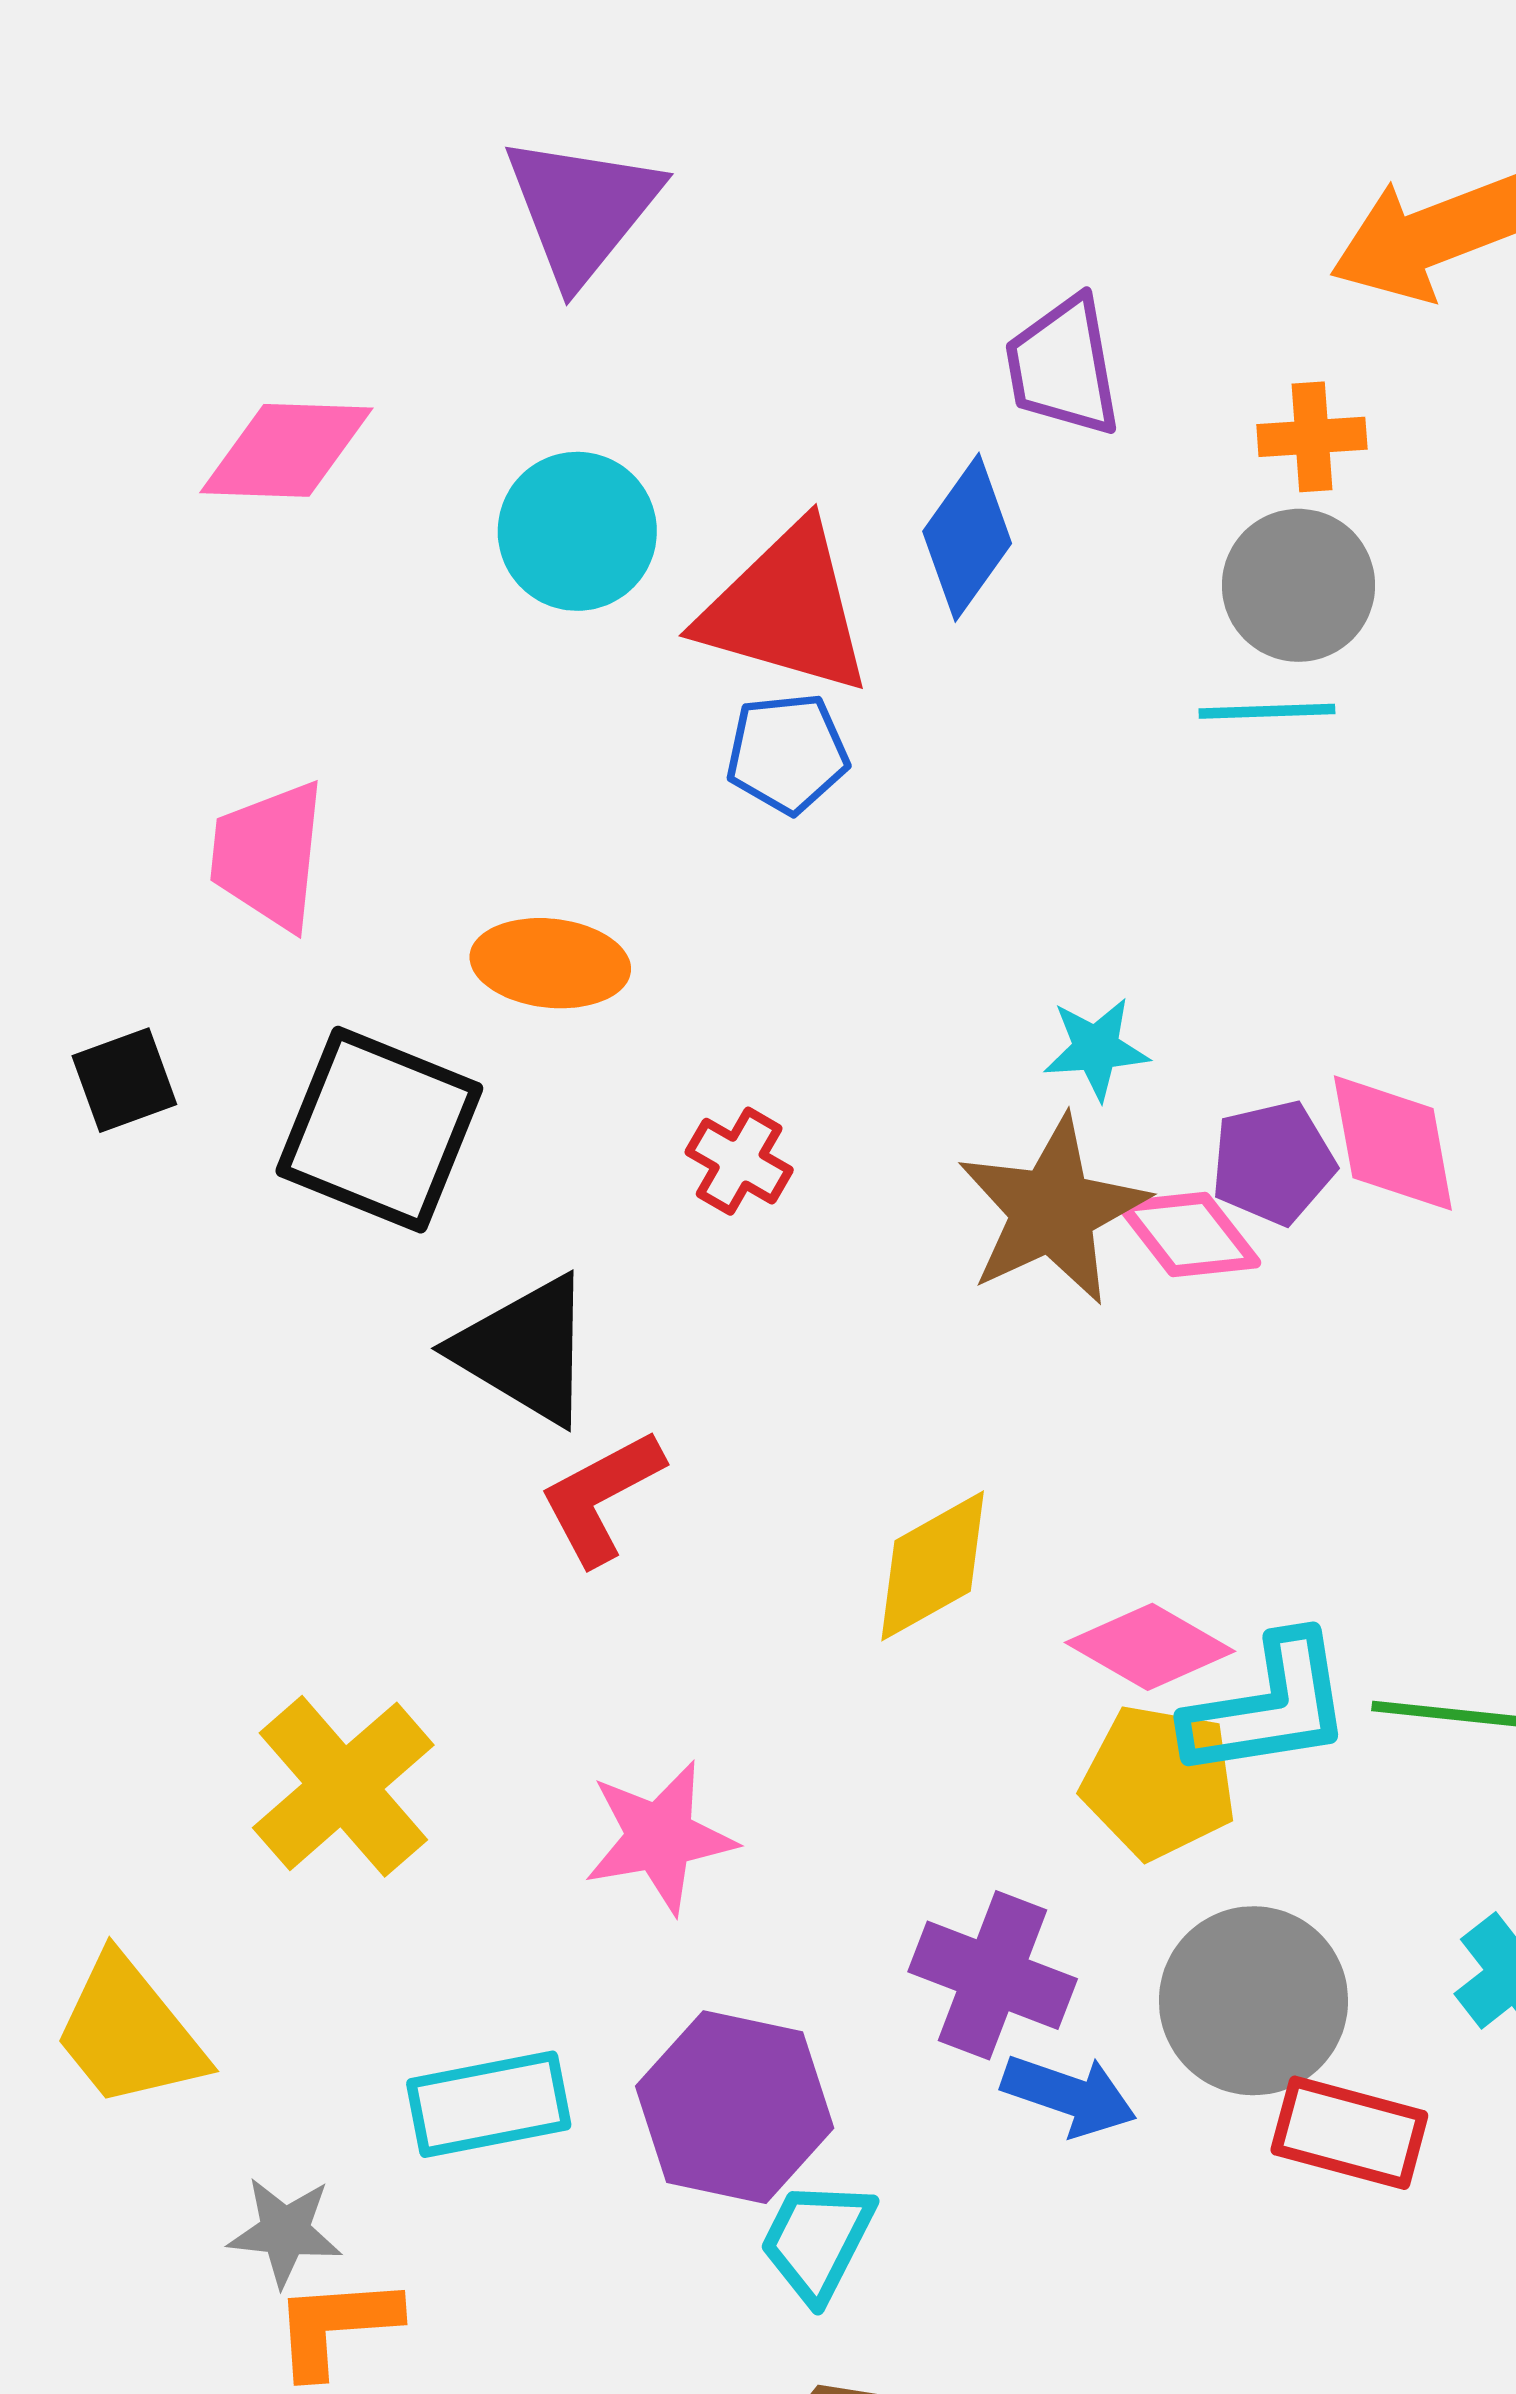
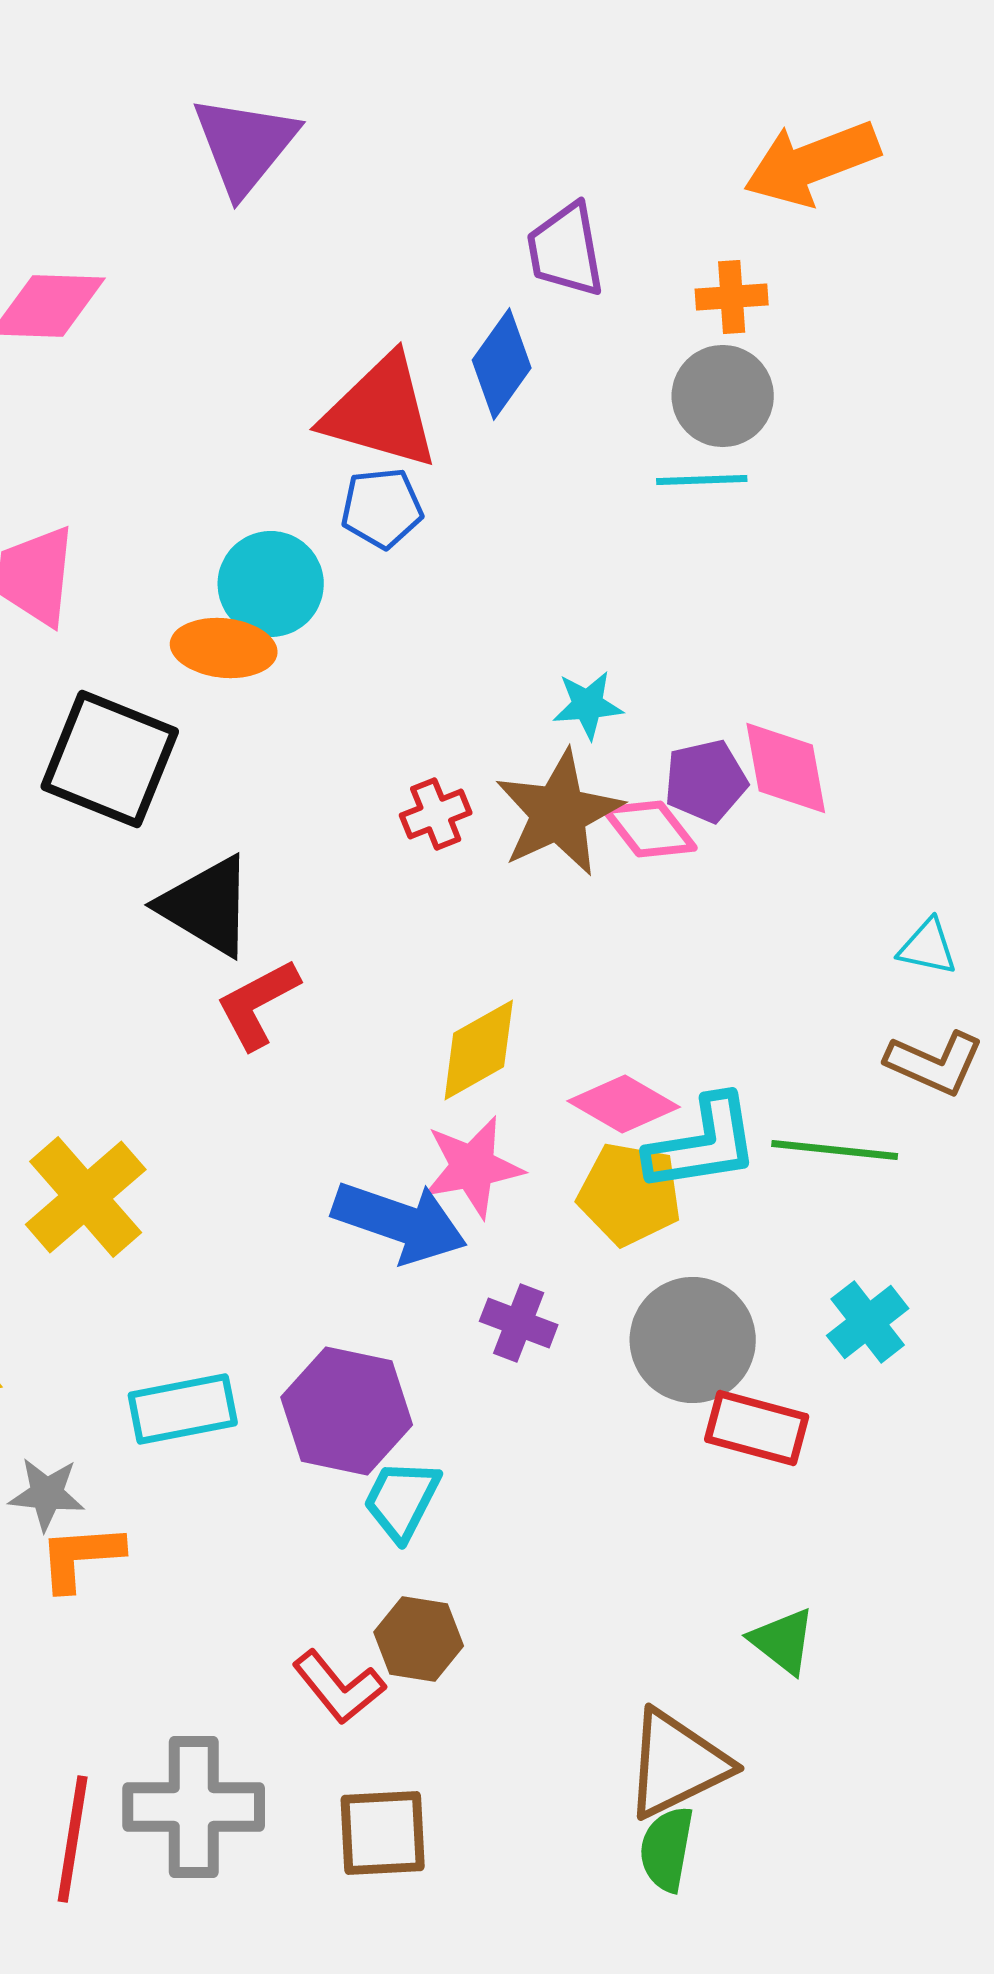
cyan circle: (577, 531) -> (271, 584), moved
red cross: (739, 1161) -> (436, 814), moved, turned 38
pink star: (660, 1837) -> (473, 1167), moved
purple cross: (993, 1975) -> (519, 1323), size x0.7
blue arrow: (1069, 2095) -> (400, 1222), moved, size x1.5

